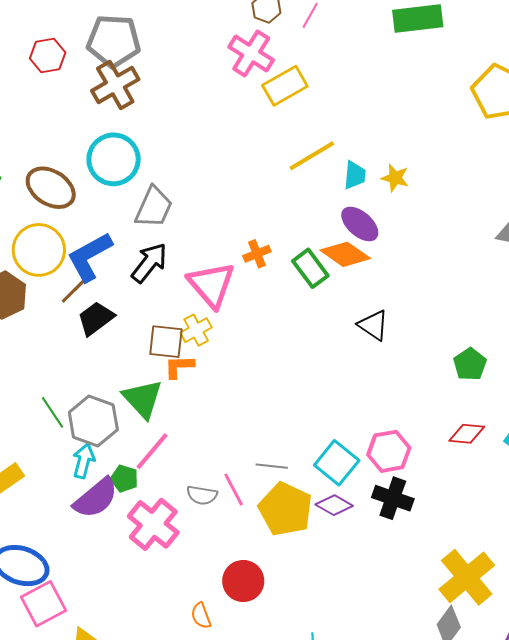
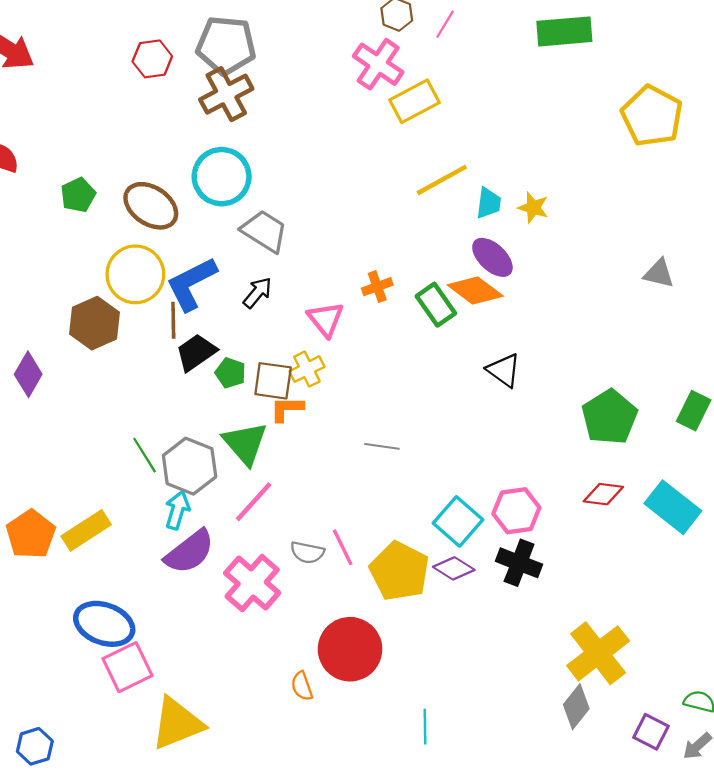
gray trapezoid: (154, 207) -> (264, 231), turned -84
black arrow: (149, 263) -> (257, 293), size x0.7
pink triangle: (211, 285) -> (326, 319), size x0.7
brown line: (74, 290) -> (173, 320), turned -48
green pentagon: (470, 364) -> (609, 417), size x1.5
gray line: (272, 466) -> (382, 446), moved
green pentagon: (124, 479) -> (230, 373), moved
red circle: (243, 581) -> (350, 649), size x1.4

